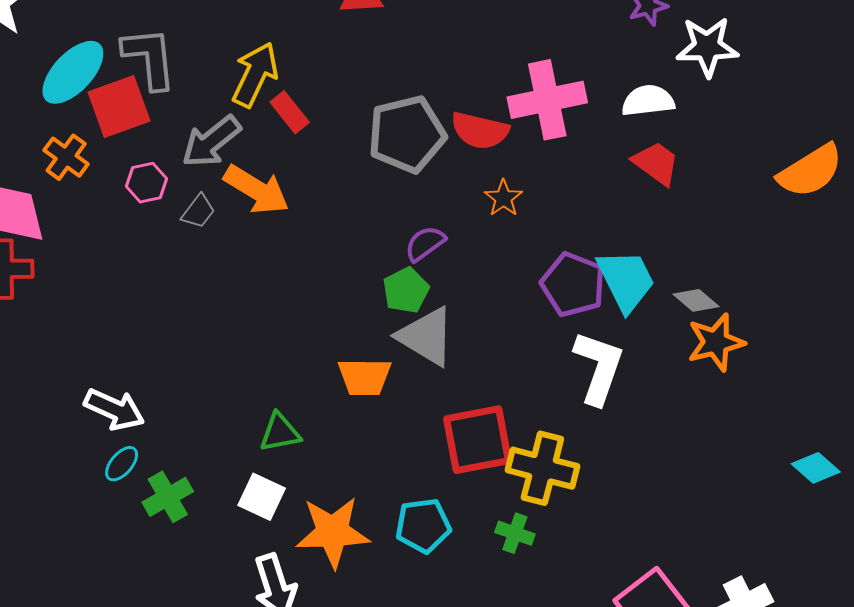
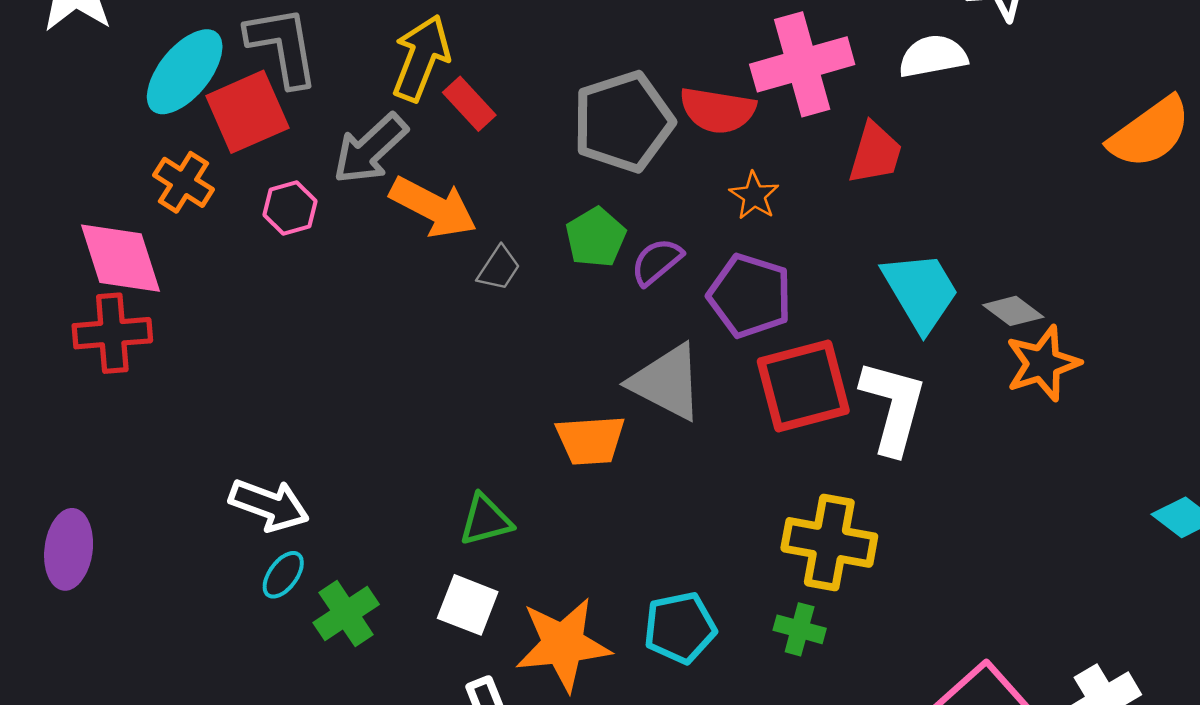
red trapezoid: (656, 163) -> (875, 153), moved, turned 74
gray trapezoid: (198, 211) -> (499, 268), moved
purple pentagon: (573, 285) -> (750, 296), moved
green pentagon: (406, 290) -> (596, 237), moved
red square: (478, 440) -> (803, 386), moved

